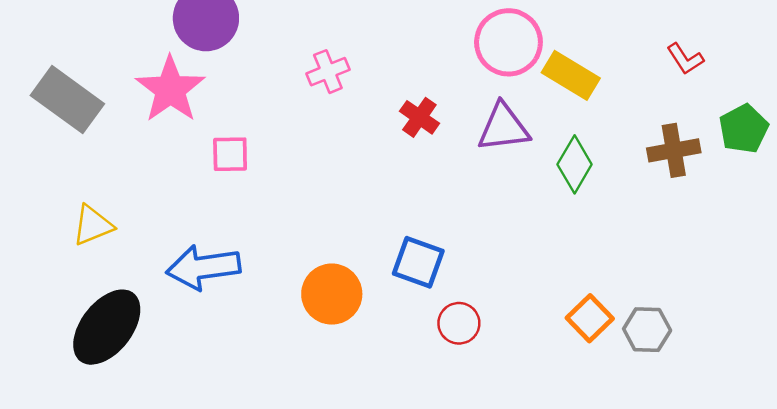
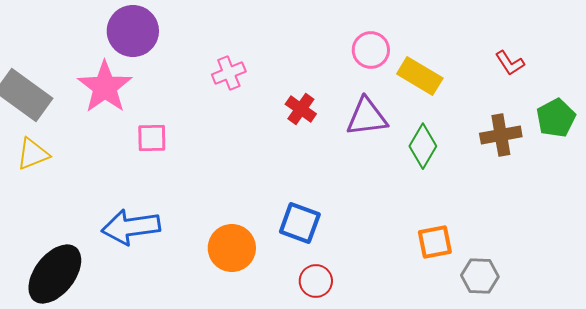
pink circle: (508, 42) -> (371, 50), size x0.7
yellow triangle: (93, 225) -> (33, 154), moved
orange square: (590, 318) -> (435, 242), moved, turned 33
red circle: (459, 323) -> (316, 281), moved

